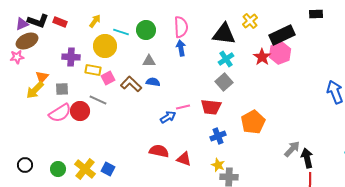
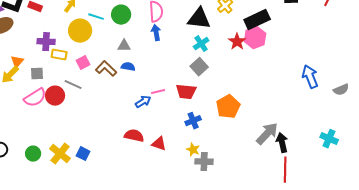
yellow rectangle: (93, 70) -> (59, 55), moved
gray arrow: (292, 149) -> (267, 134), size x1.4

